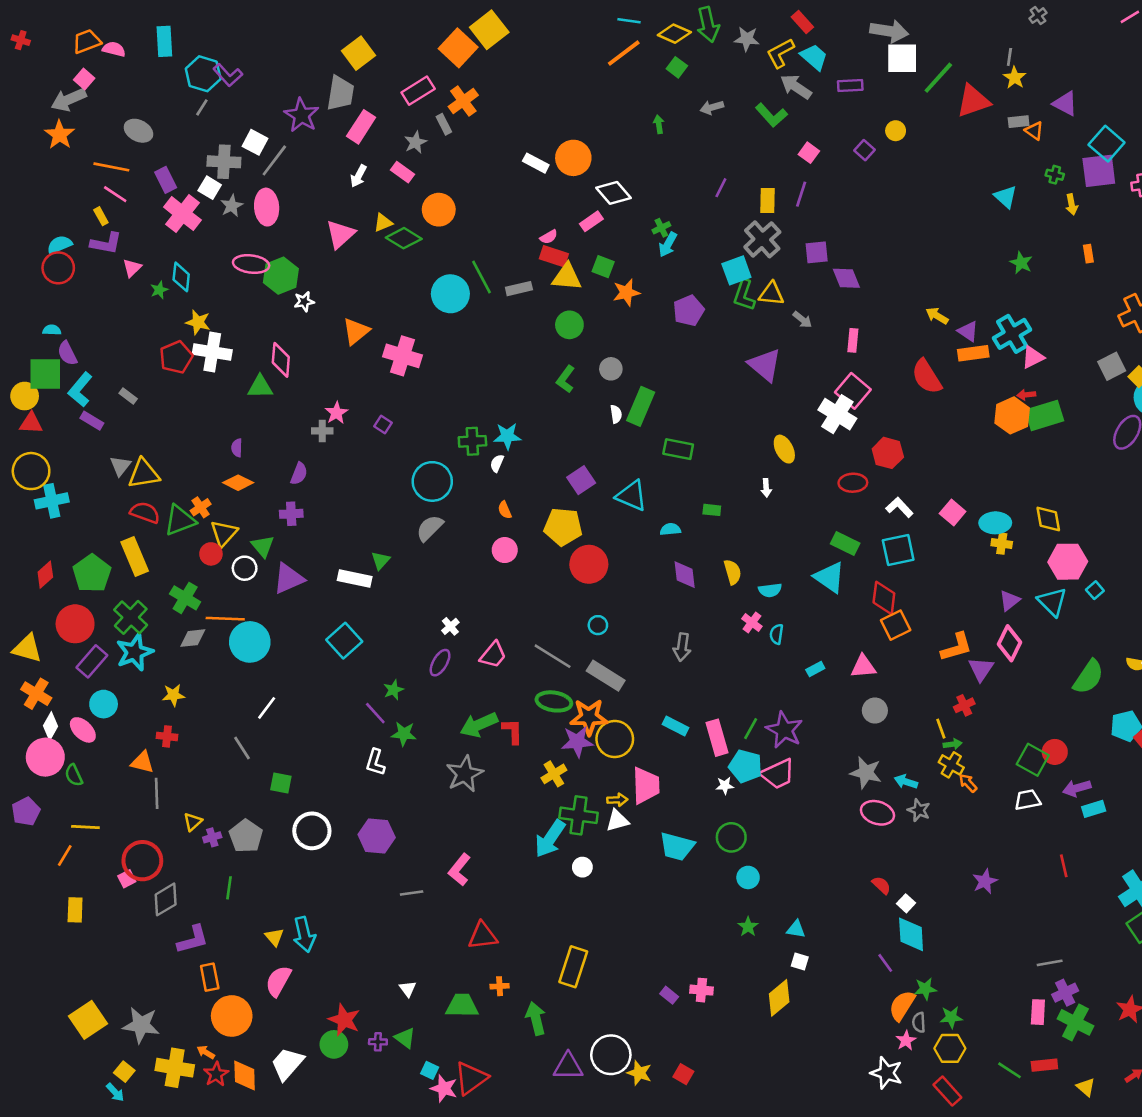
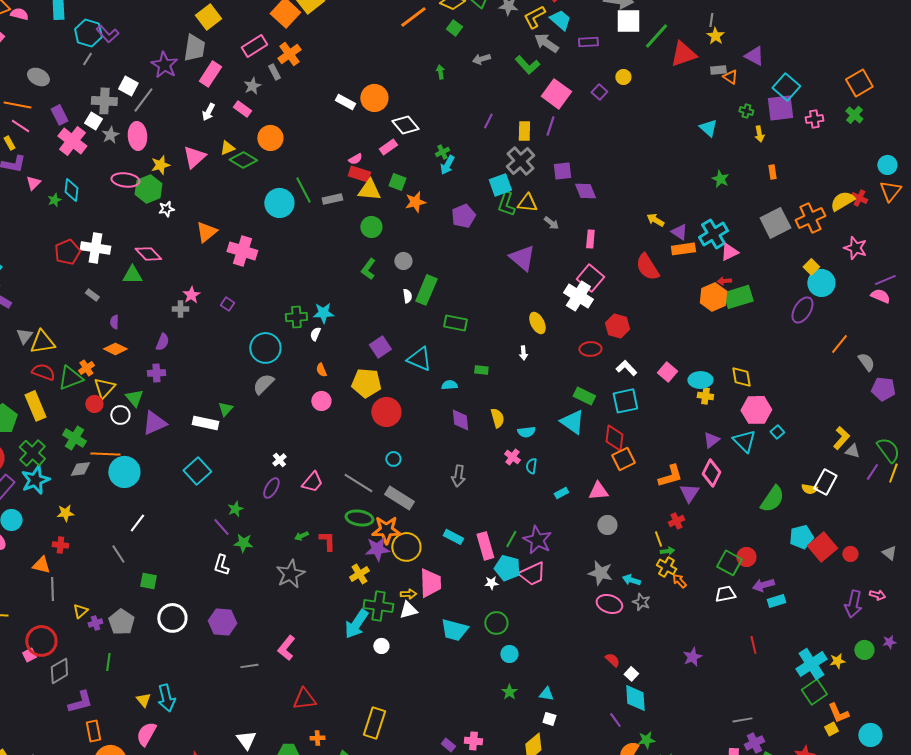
pink square: (809, 153) -> (556, 94), size x1.8
yellow star: (198, 322) -> (160, 165), moved, turned -30
pink diamond: (281, 360) -> (148, 254), turned -48
gray square: (1112, 366) -> (775, 223), moved, size x1.4
gray rectangle: (128, 396) -> (92, 295), moved
green arrow: (479, 725) -> (301, 536), size x0.5
white triangle: (408, 989) -> (246, 740), size x1.5

